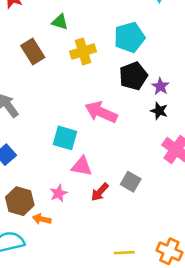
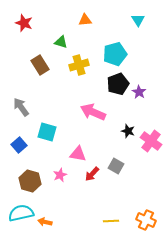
black star: (159, 111) -> (128, 131), moved
cyan square: (65, 138) -> (47, 132), moved
orange arrow: (42, 219) -> (45, 222), moved

